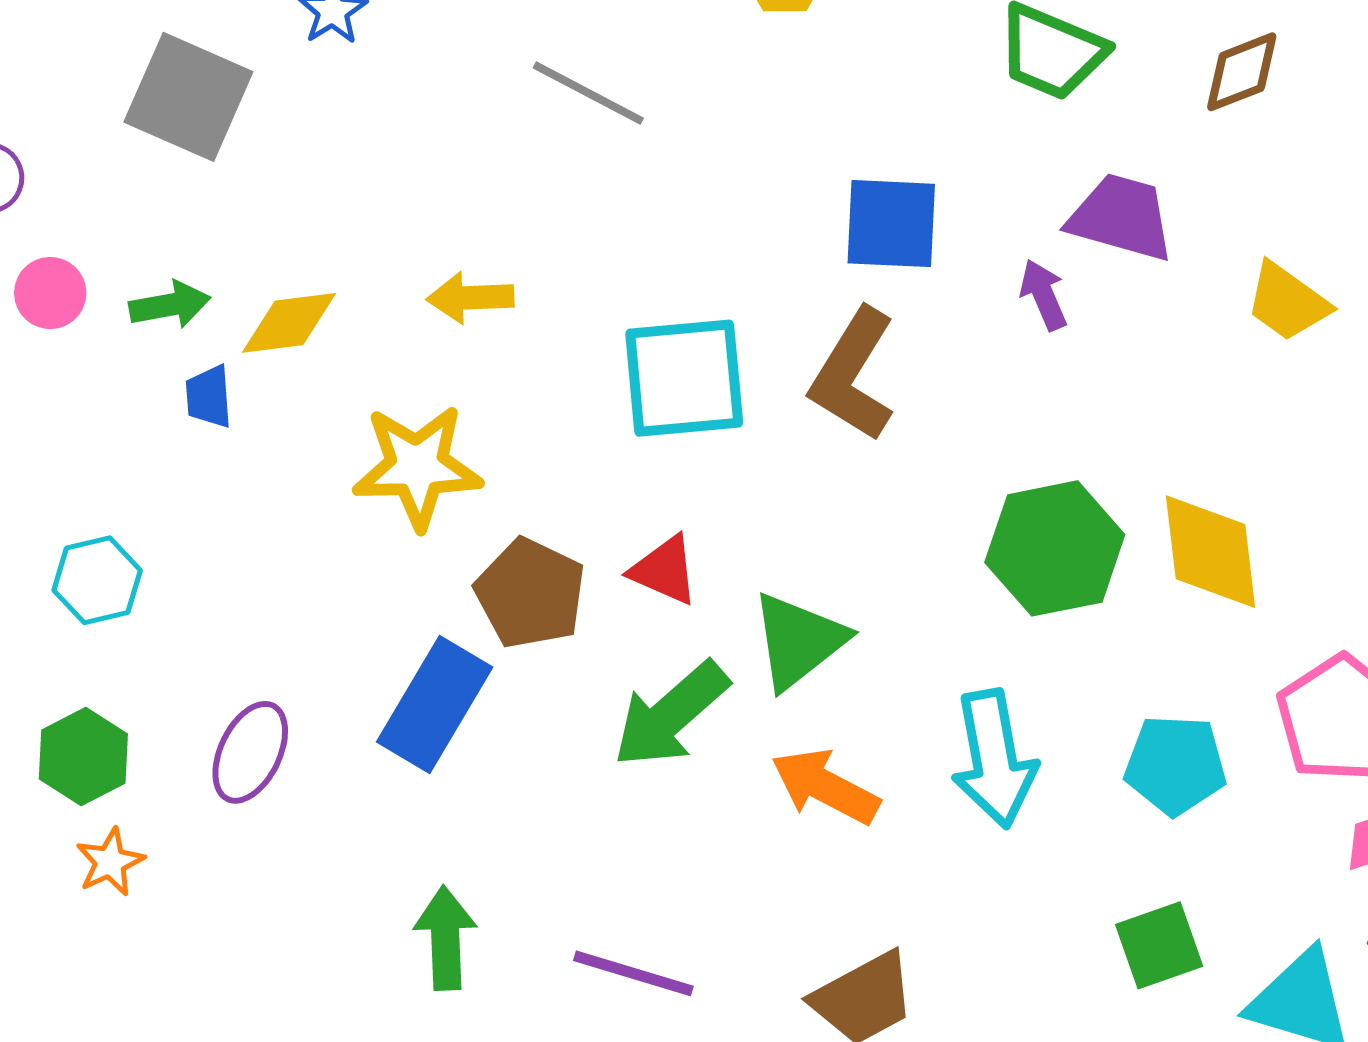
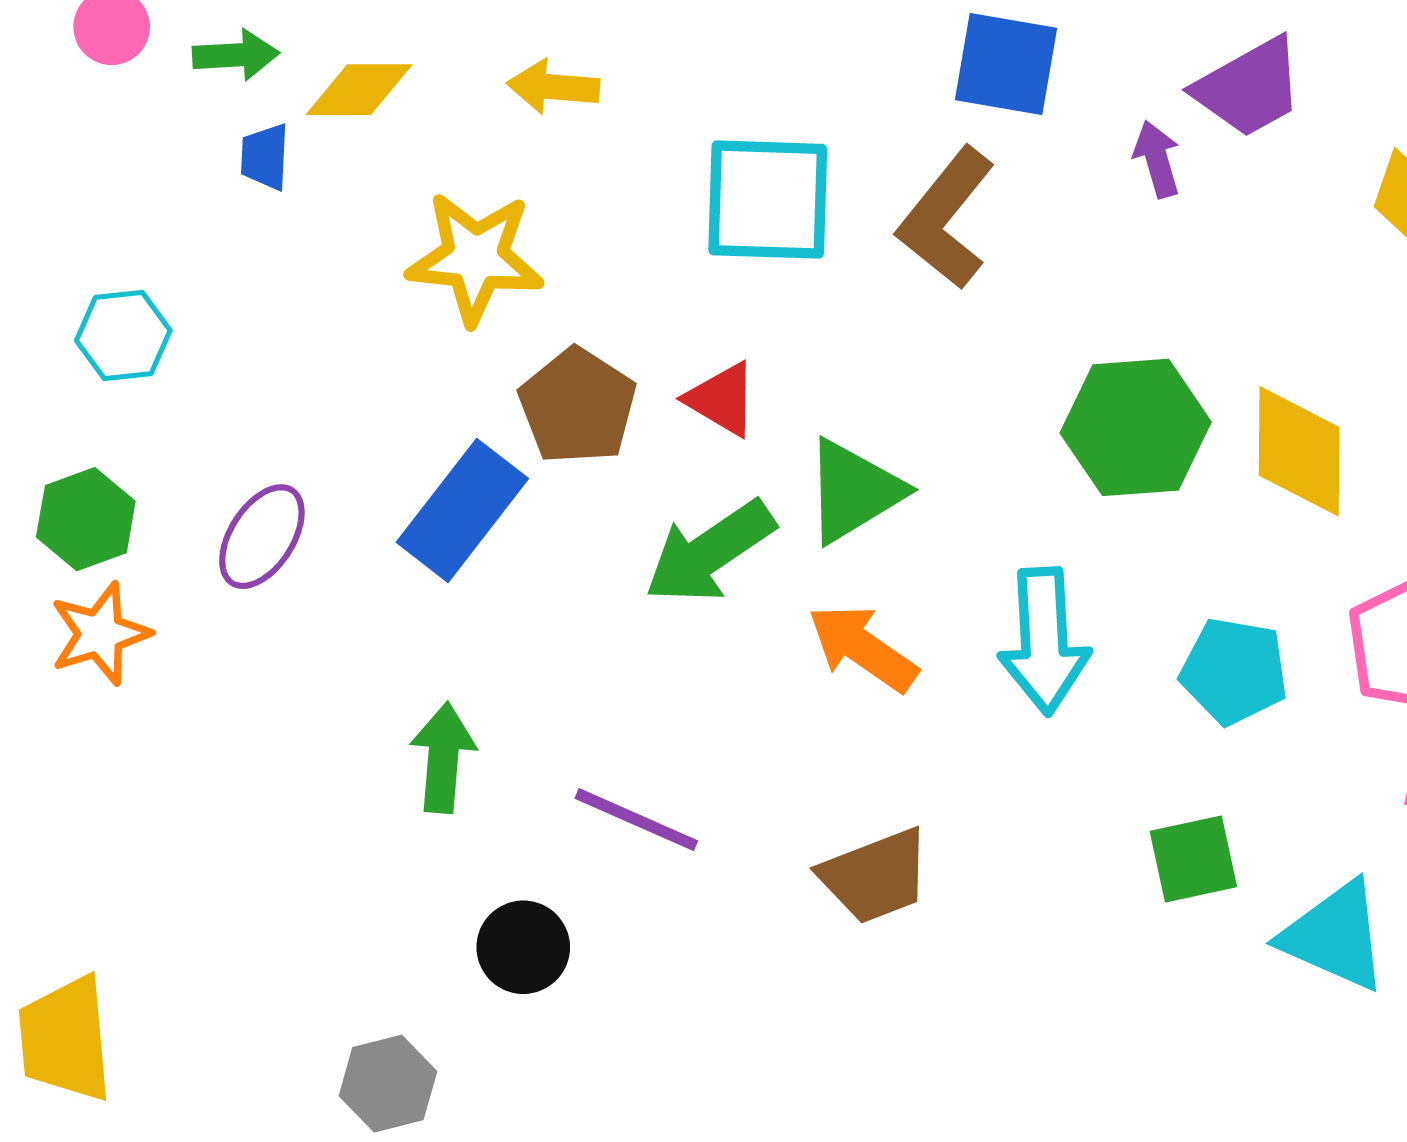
purple trapezoid: (1121, 217) -> (1249, 88), turned 128
orange star: (110, 862) -> (100, 634), size x1.4

